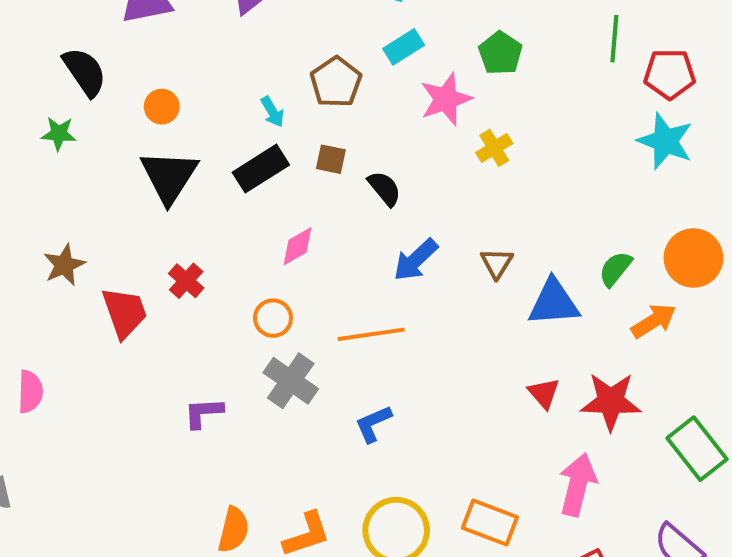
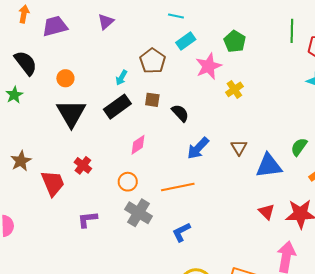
cyan arrow: (272, 112) -> (121, 78), turned 63
green star: (59, 134) -> (14, 95), turned -30
purple L-shape: (203, 413) -> (87, 219), moved

